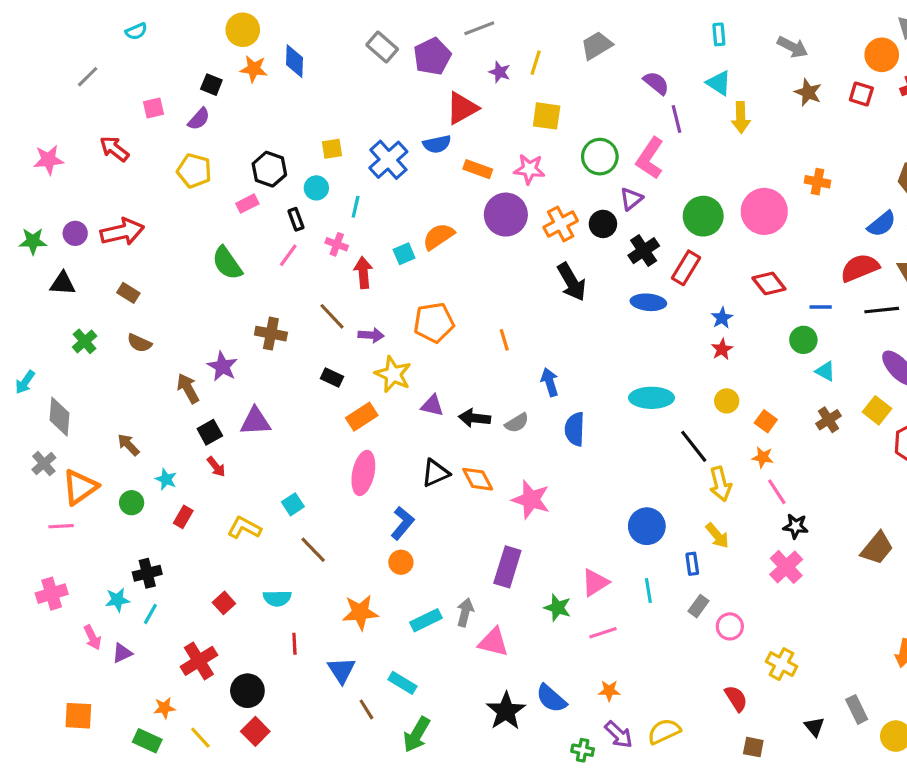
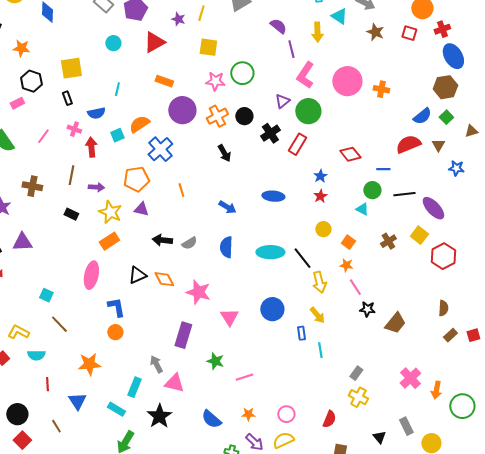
orange star: (254, 69) -> (21, 48), moved
cyan triangle: (719, 83) -> (339, 16), moved
yellow arrow: (741, 117) -> (317, 32), moved
blue semicircle: (437, 144) -> (96, 113), moved
yellow square: (332, 149) -> (71, 68), size x1.6
pink L-shape: (650, 158) -> (305, 75), moved
blue cross: (388, 160) -> (160, 149), moved
pink star: (529, 169) -> (215, 81), moved
cyan circle: (316, 188) -> (113, 43), moved
purple triangle: (631, 199) -> (282, 101), moved
cyan line: (356, 207) -> (117, 89), moved
pink circle: (764, 211) -> (347, 81), moved
black rectangle: (296, 219) -> (67, 98), moved
black arrow: (572, 282) -> (224, 153), size x0.7
blue ellipse: (648, 302) -> (273, 196), moved
black line: (882, 310) -> (404, 194), moved
brown line: (332, 316) -> (71, 175), turned 54
cyan triangle: (825, 371) -> (362, 209), moved
blue arrow: (550, 382) -> (227, 207), moved, turned 138
cyan ellipse: (652, 398) -> (270, 252), moved
purple triangle: (432, 406) -> (141, 209), moved
orange rectangle: (362, 417) -> (109, 241), moved
cyan square: (293, 504) -> (46, 295), turned -32
blue L-shape: (402, 523) -> (116, 307), turned -50
yellow L-shape: (244, 528) -> (18, 332), moved
brown trapezoid: (877, 548) -> (395, 323), moved
pink cross: (786, 567) -> (410, 378), moved
pink triangle: (595, 583) -> (229, 317), moved, turned -30
cyan line: (648, 590) -> (320, 350), moved
gray rectangle: (698, 606) -> (356, 373), moved
gray arrow: (465, 612) -> (156, 364), turned -42
cyan rectangle: (426, 620) -> (134, 387), moved, turned -42
pink circle: (730, 626) -> (286, 414), moved
red semicircle: (736, 698) -> (329, 419), turned 54
brown line: (366, 709) -> (56, 426), moved
black star: (506, 711) -> (159, 416), moved

